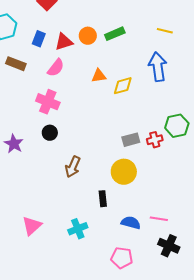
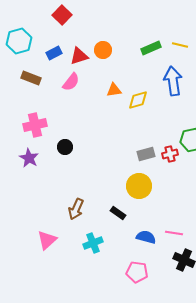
green rectangle: (115, 34) -> (151, 48), moved
blue rectangle: (39, 39) -> (54, 53), turned 42
pink cross: (48, 102) -> (35, 125), moved, turned -35
brown arrow: (73, 167) -> (76, 209), moved
black rectangle: (103, 199) -> (118, 213), turned -49

